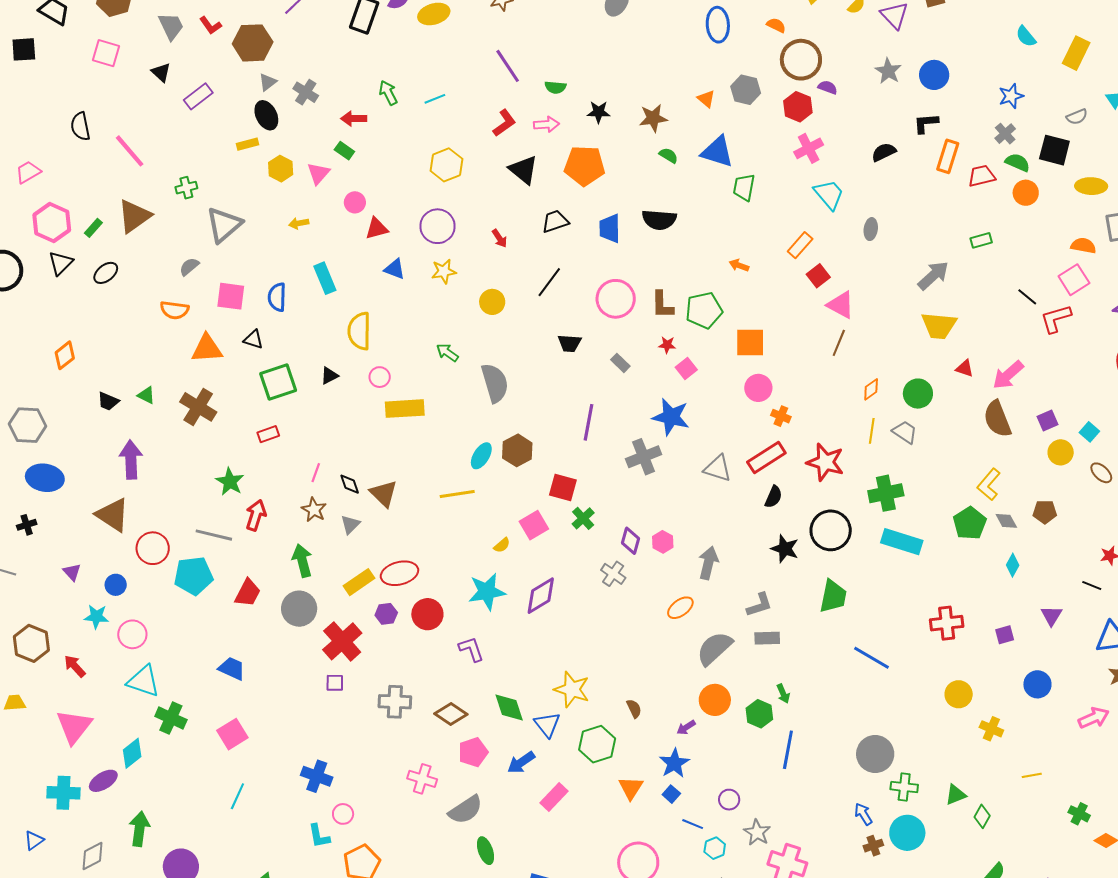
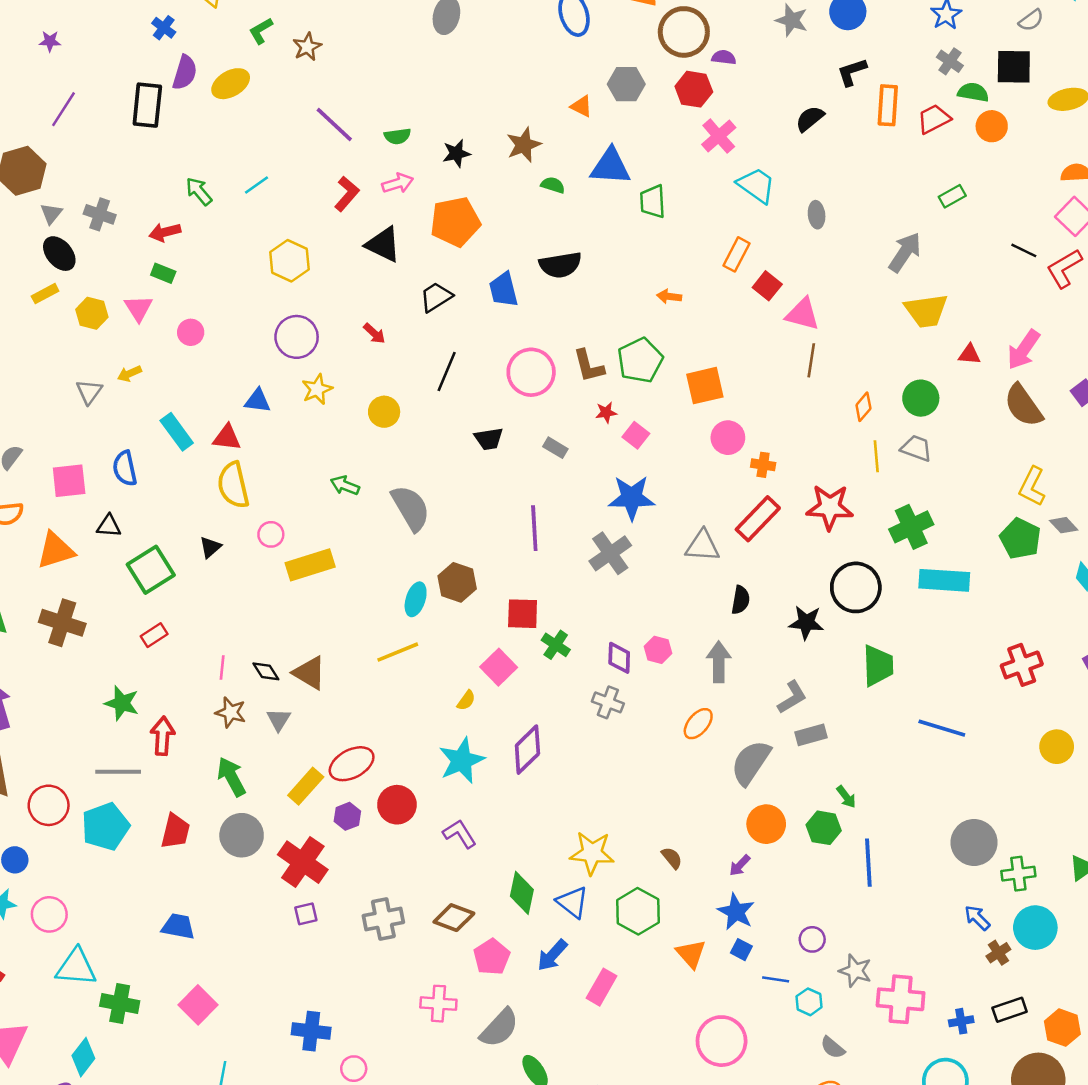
gray triangle: (224, 225) -> (89, 392), moved, size x0.6
red triangle: (377, 228) -> (227, 437), moved, turned 35
black semicircle: (773, 497) -> (741, 600), moved
green diamond: (509, 707) -> (522, 893), turned 44

